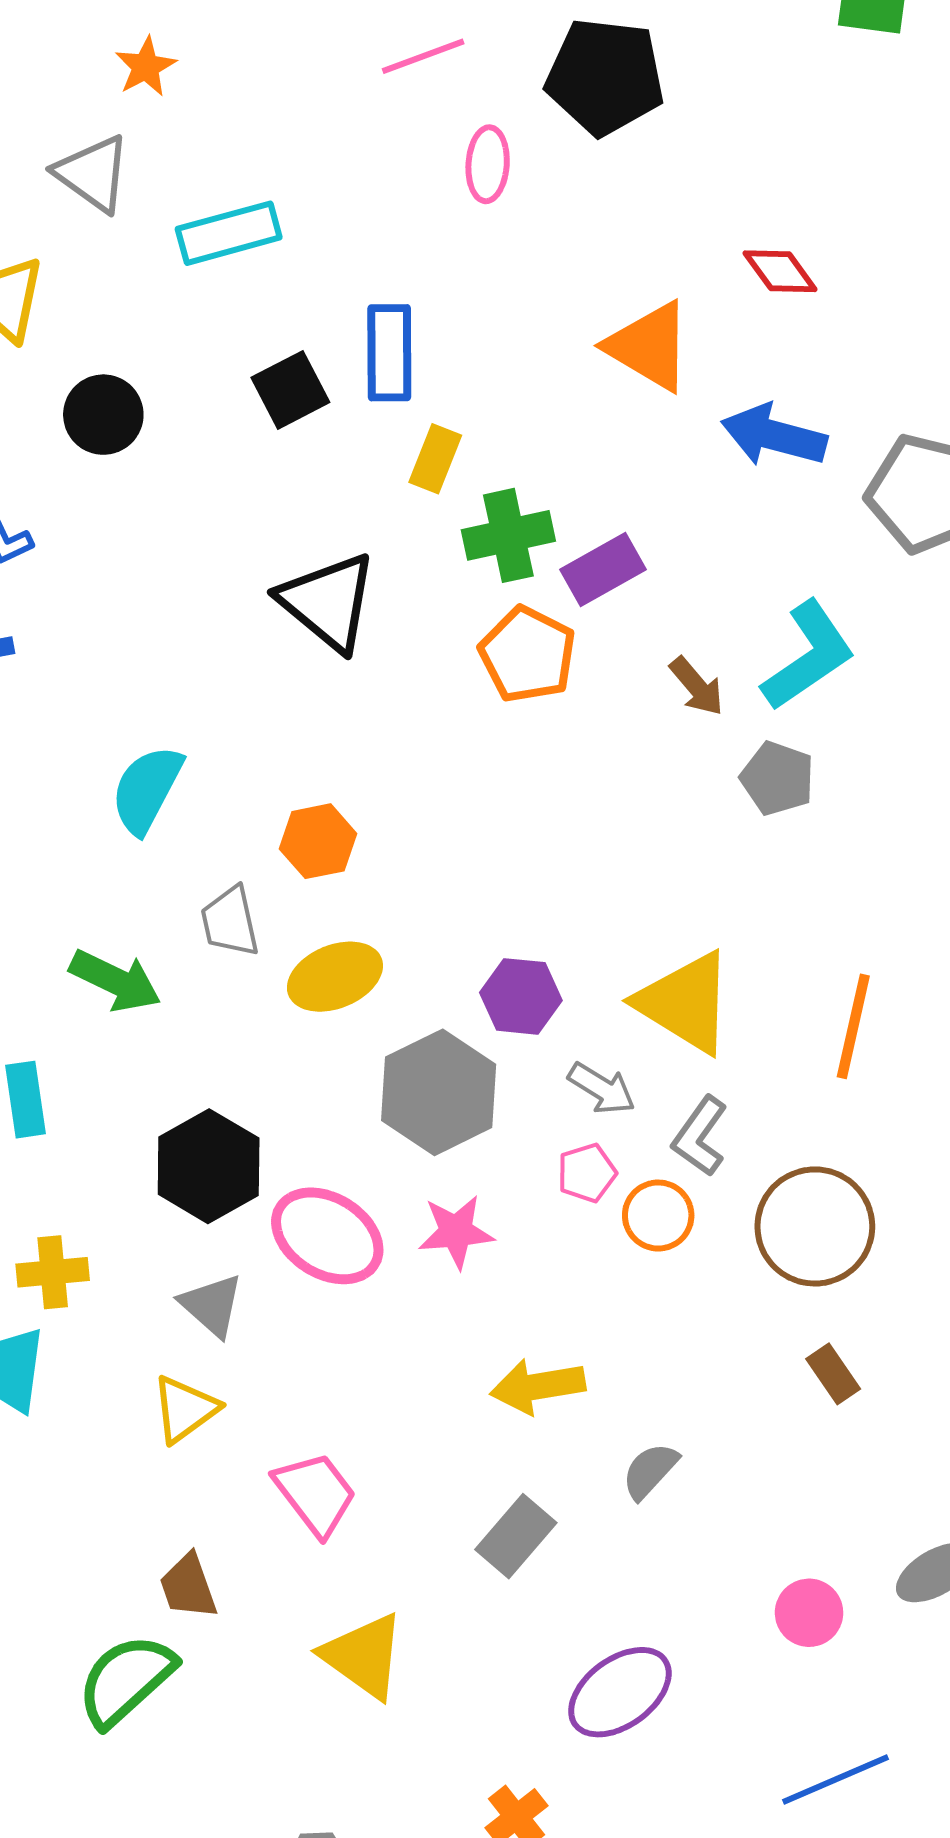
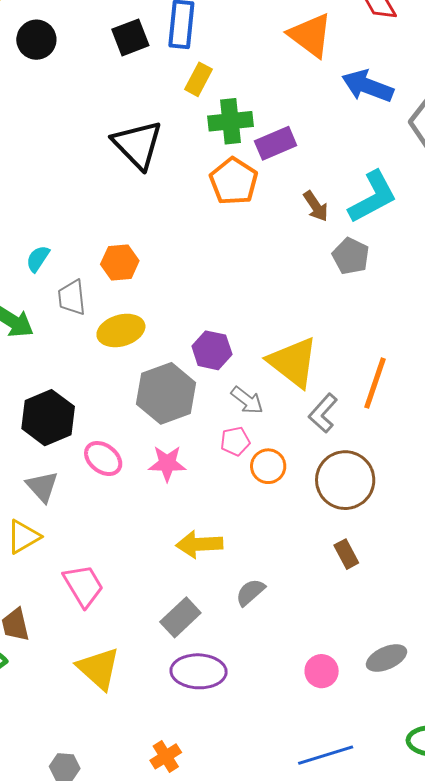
cyan semicircle: (147, 789) -> (38, 259), moved, size x0.6
gray L-shape: (700, 1136) -> (323, 413), moved
pink ellipse: (327, 1236) -> (103, 459), size x0.7
purple ellipse: (620, 1692) -> (199, 671), moved, turned 32

